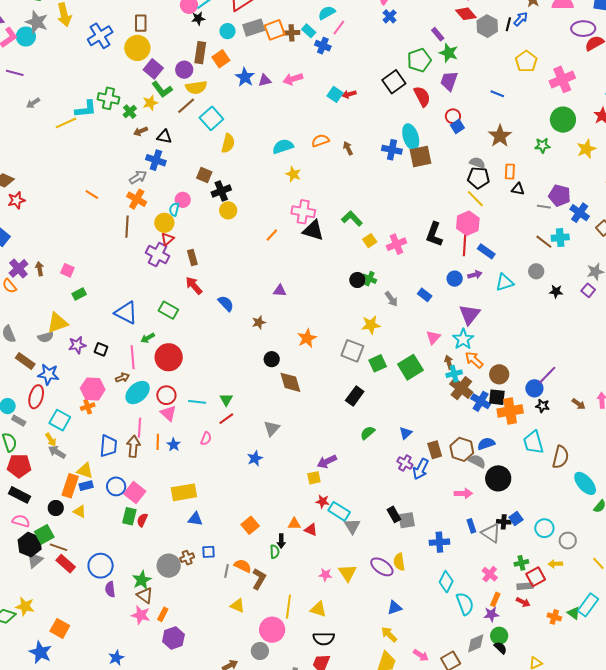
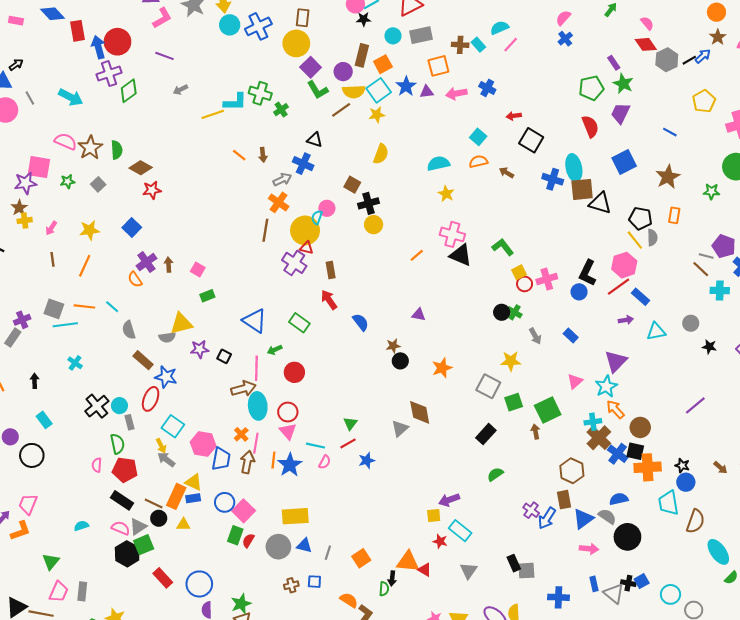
black line: (508, 24) -> (689, 60), turned 40
orange square: (275, 30) -> (438, 66), moved
cyan circle: (26, 37) -> (230, 25), moved
blue cross: (323, 46) -> (487, 88), moved
black square: (394, 82) -> (531, 140), moved, turned -30
cyan square: (335, 94) -> (478, 137), moved
yellow star: (150, 103) -> (377, 115), moved
red circle: (453, 116) -> (525, 284), moved
cyan square: (211, 118) -> (379, 90), moved
blue square: (457, 126) -> (624, 162), size x1.6
brown arrow: (141, 131) -> (263, 155), moved, turned -80
brown arrow: (348, 148) -> (507, 173), turned -40
gray semicircle: (477, 163) -> (652, 238), moved, turned 63
black triangle: (518, 189) -> (600, 203), moved, size x1.6
orange line: (92, 195) -> (239, 155), moved
yellow circle: (164, 223) -> (305, 230), size x1.4
red triangle: (167, 239) -> (306, 248), turned 48
brown line: (544, 242) -> (701, 269), moved
red line: (465, 244) -> (619, 287), turned 45
blue circle: (455, 279) -> (579, 292), moved
red circle: (169, 357) -> (294, 372), size x0.7
black circle: (272, 359) -> (400, 361), moved
brown arrow: (449, 362) -> (536, 432), moved
purple line: (547, 375) -> (695, 405), moved
brown arrow: (122, 378) -> (243, 389), size x1.6
blue circle: (534, 388) -> (686, 482), moved
pink hexagon: (93, 389) -> (203, 444), moved
cyan ellipse: (138, 393) -> (258, 406), turned -60
cyan line: (197, 402) -> (316, 446), moved
orange cross: (88, 407) -> (241, 434), moved, turned -32
gray rectangle: (19, 421) -> (130, 422), turned 40
gray triangle: (272, 428) -> (400, 428), moved
blue triangle: (406, 433) -> (583, 519), moved, size x1.5
blue star: (174, 445) -> (290, 465), size x1.6
brown hexagon: (462, 449) -> (572, 471), moved
blue star: (255, 458) -> (367, 460), moved
yellow triangle: (80, 511) -> (183, 524), turned -32
cyan rectangle: (339, 511) -> (460, 531), moved
orange triangle: (294, 524) -> (408, 562), size x1.6
brown line: (59, 547) -> (154, 503), moved
gray triangle: (35, 560) -> (138, 527), moved
gray circle: (169, 566) -> (278, 547), moved
gray line: (226, 571) -> (328, 553), moved

